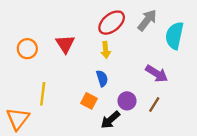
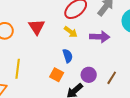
yellow arrow: (106, 50) -> (71, 32), turned -48
purple arrow: (157, 74) -> (100, 37), moved, turned -30

